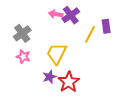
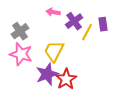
purple cross: (71, 15) -> (74, 21), moved
pink star: (23, 57) -> (21, 54), size x1.6
purple star: (50, 77) -> (47, 74), size x1.6

